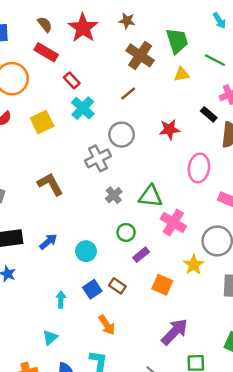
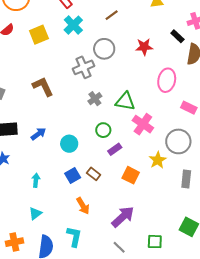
cyan arrow: (61, 299) -> (36, 180), moved
purple arrow: (175, 332) -> (123, 217), moved

